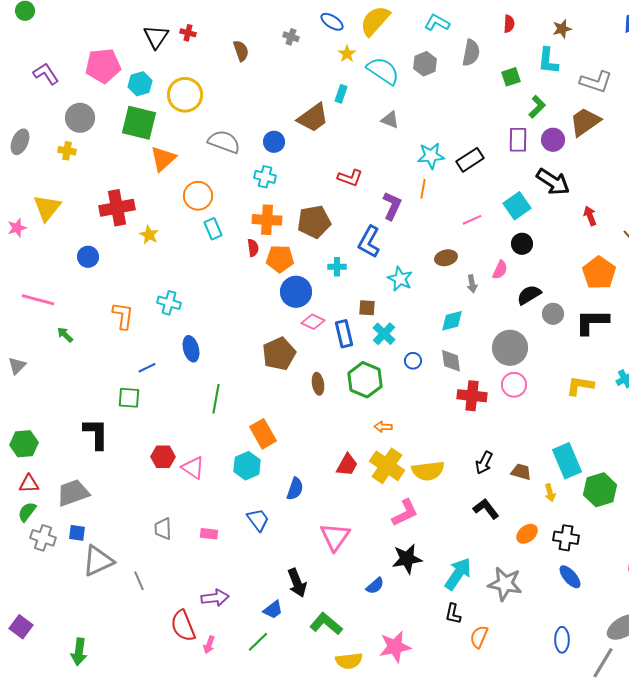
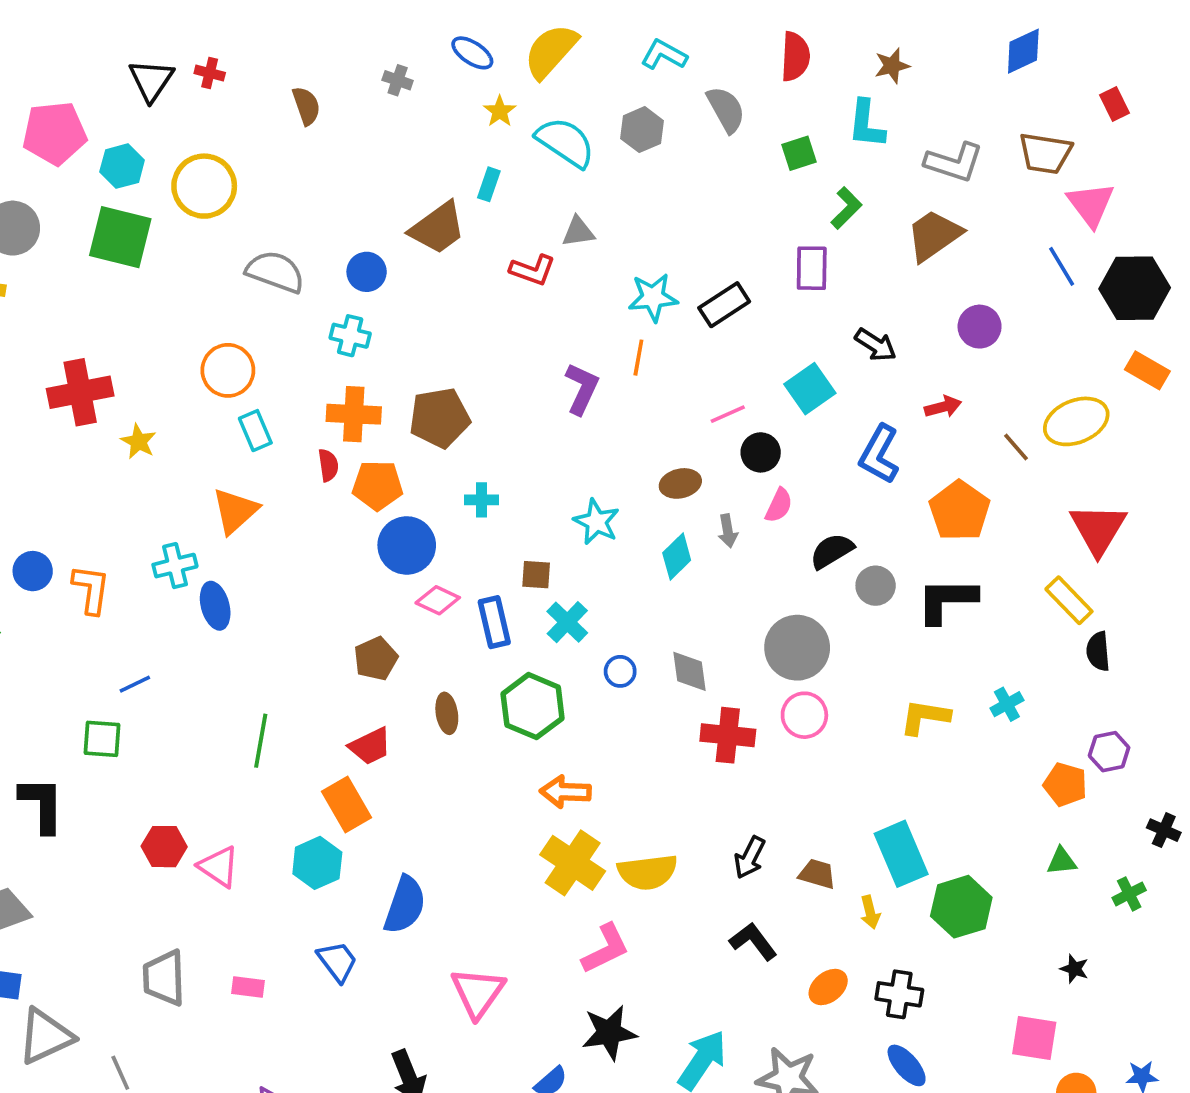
red semicircle: (509, 24) -> (795, 57), size x1.5
gray semicircle: (471, 53) -> (726, 109), turned -40
gray triangle: (390, 120) -> (578, 232), turned -30
purple circle: (553, 140) -> (980, 327), moved
orange triangle: (163, 159) -> (235, 511), moved
red L-shape: (350, 178) -> (533, 270), moved
black arrow: (553, 182) -> (876, 345), size x0.7
red arrow: (590, 216) -> (943, 407), turned 96
blue L-shape: (369, 242) -> (879, 454), moved
black circle: (522, 244) -> (761, 452), moved
blue circle: (88, 257) -> (33, 571), moved
cyan cross: (169, 303) -> (175, 566), turned -30
cyan diamond: (452, 321) -> (677, 556), moved, turned -30
blue ellipse: (191, 349) -> (215, 606), moved
brown pentagon: (279, 354) -> (376, 659), size x0.7
orange arrow: (383, 427) -> (565, 792), size x1.5
red trapezoid: (347, 465) -> (370, 746), moved, turned 35
blue semicircle: (295, 489) -> (405, 905), size x1.4
gray trapezoid: (163, 529) -> (164, 978), size x1.4

